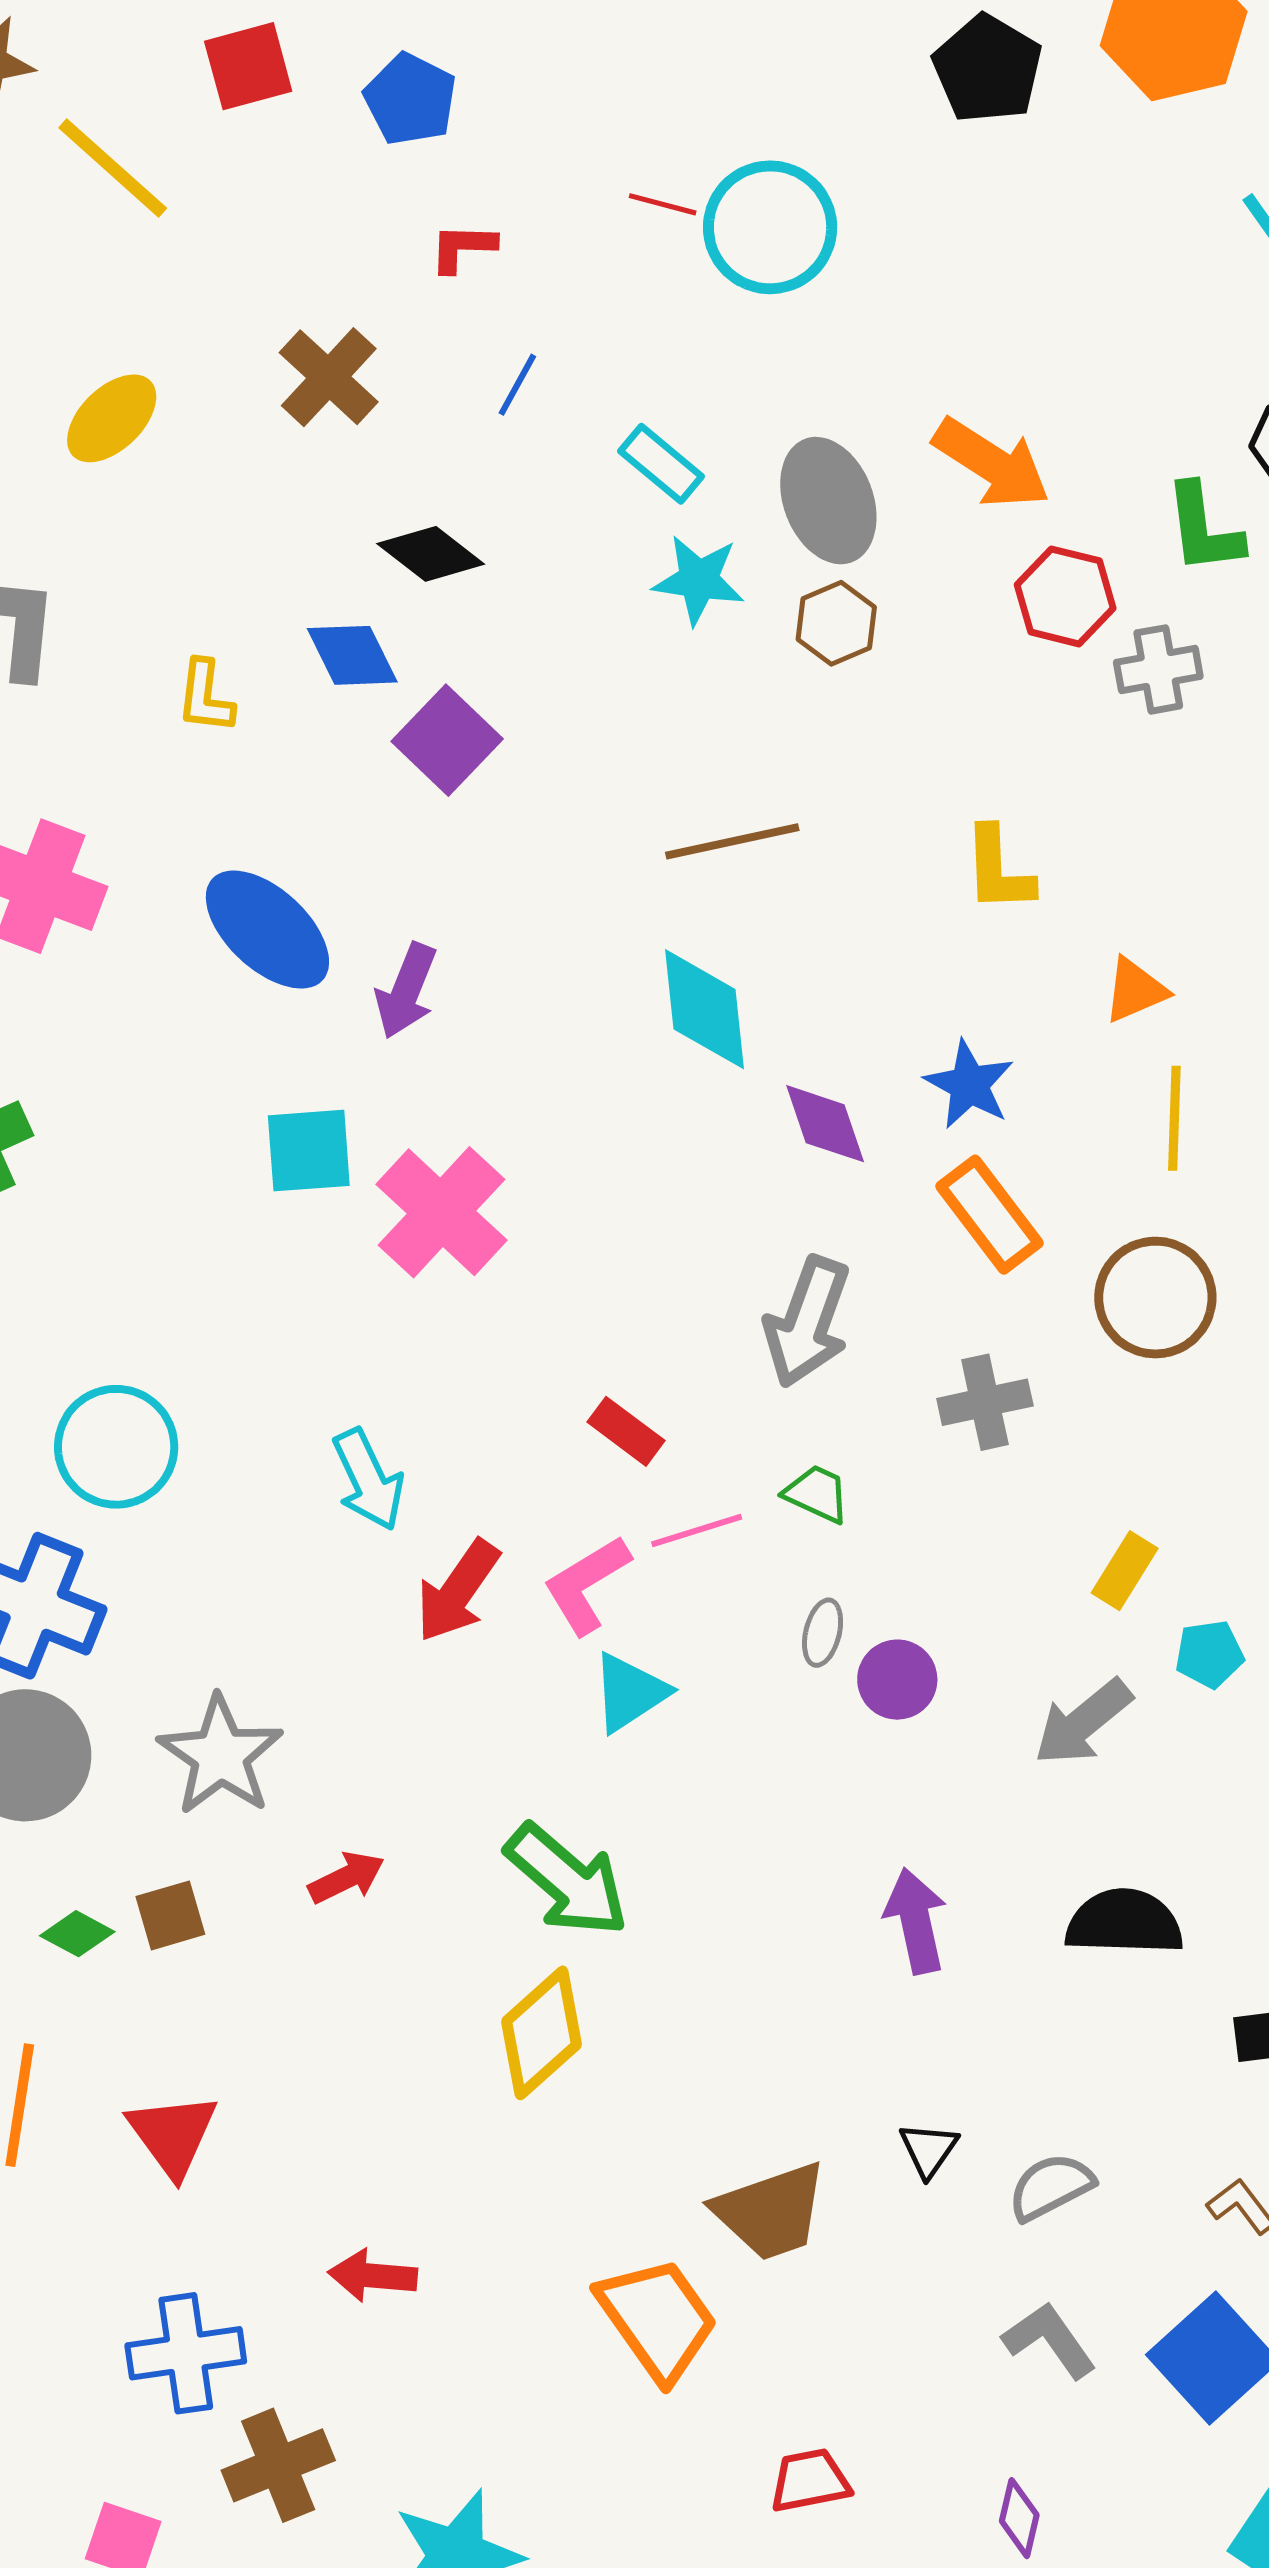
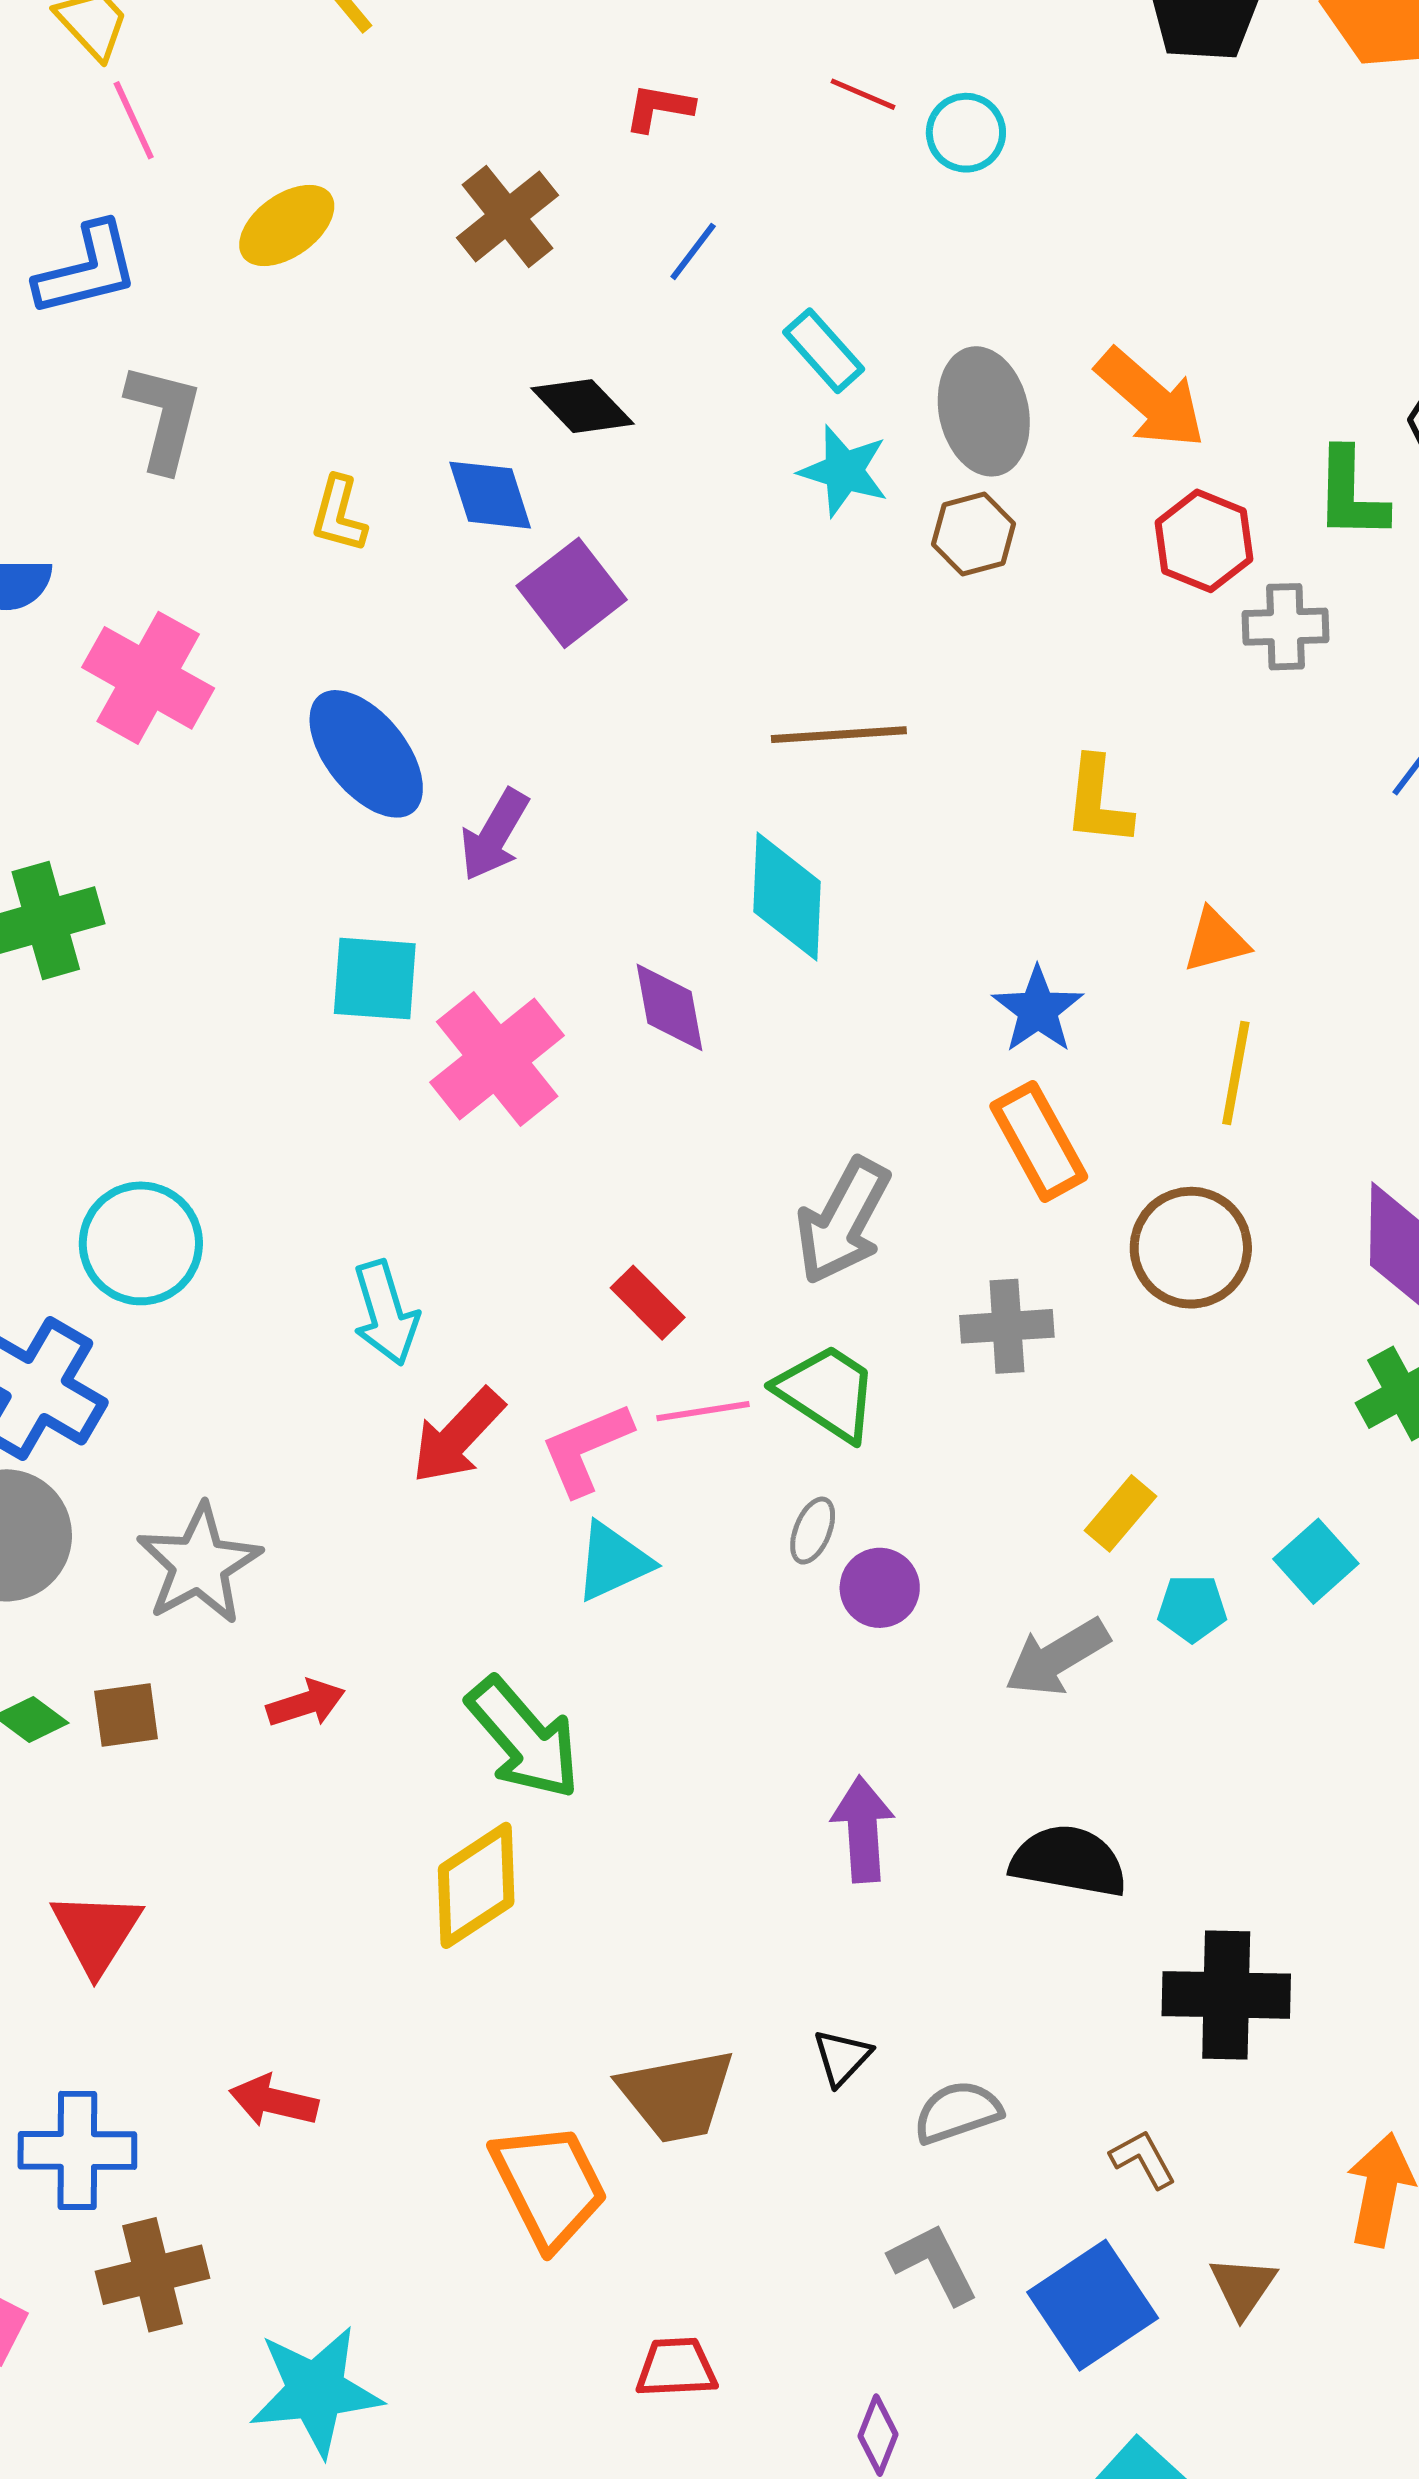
cyan circle: (770, 227) -> (966, 133), size x0.6
purple diamond: (825, 1124) -> (669, 1007), moved
green trapezoid: (817, 1494) -> (827, 1392), size x1.6

